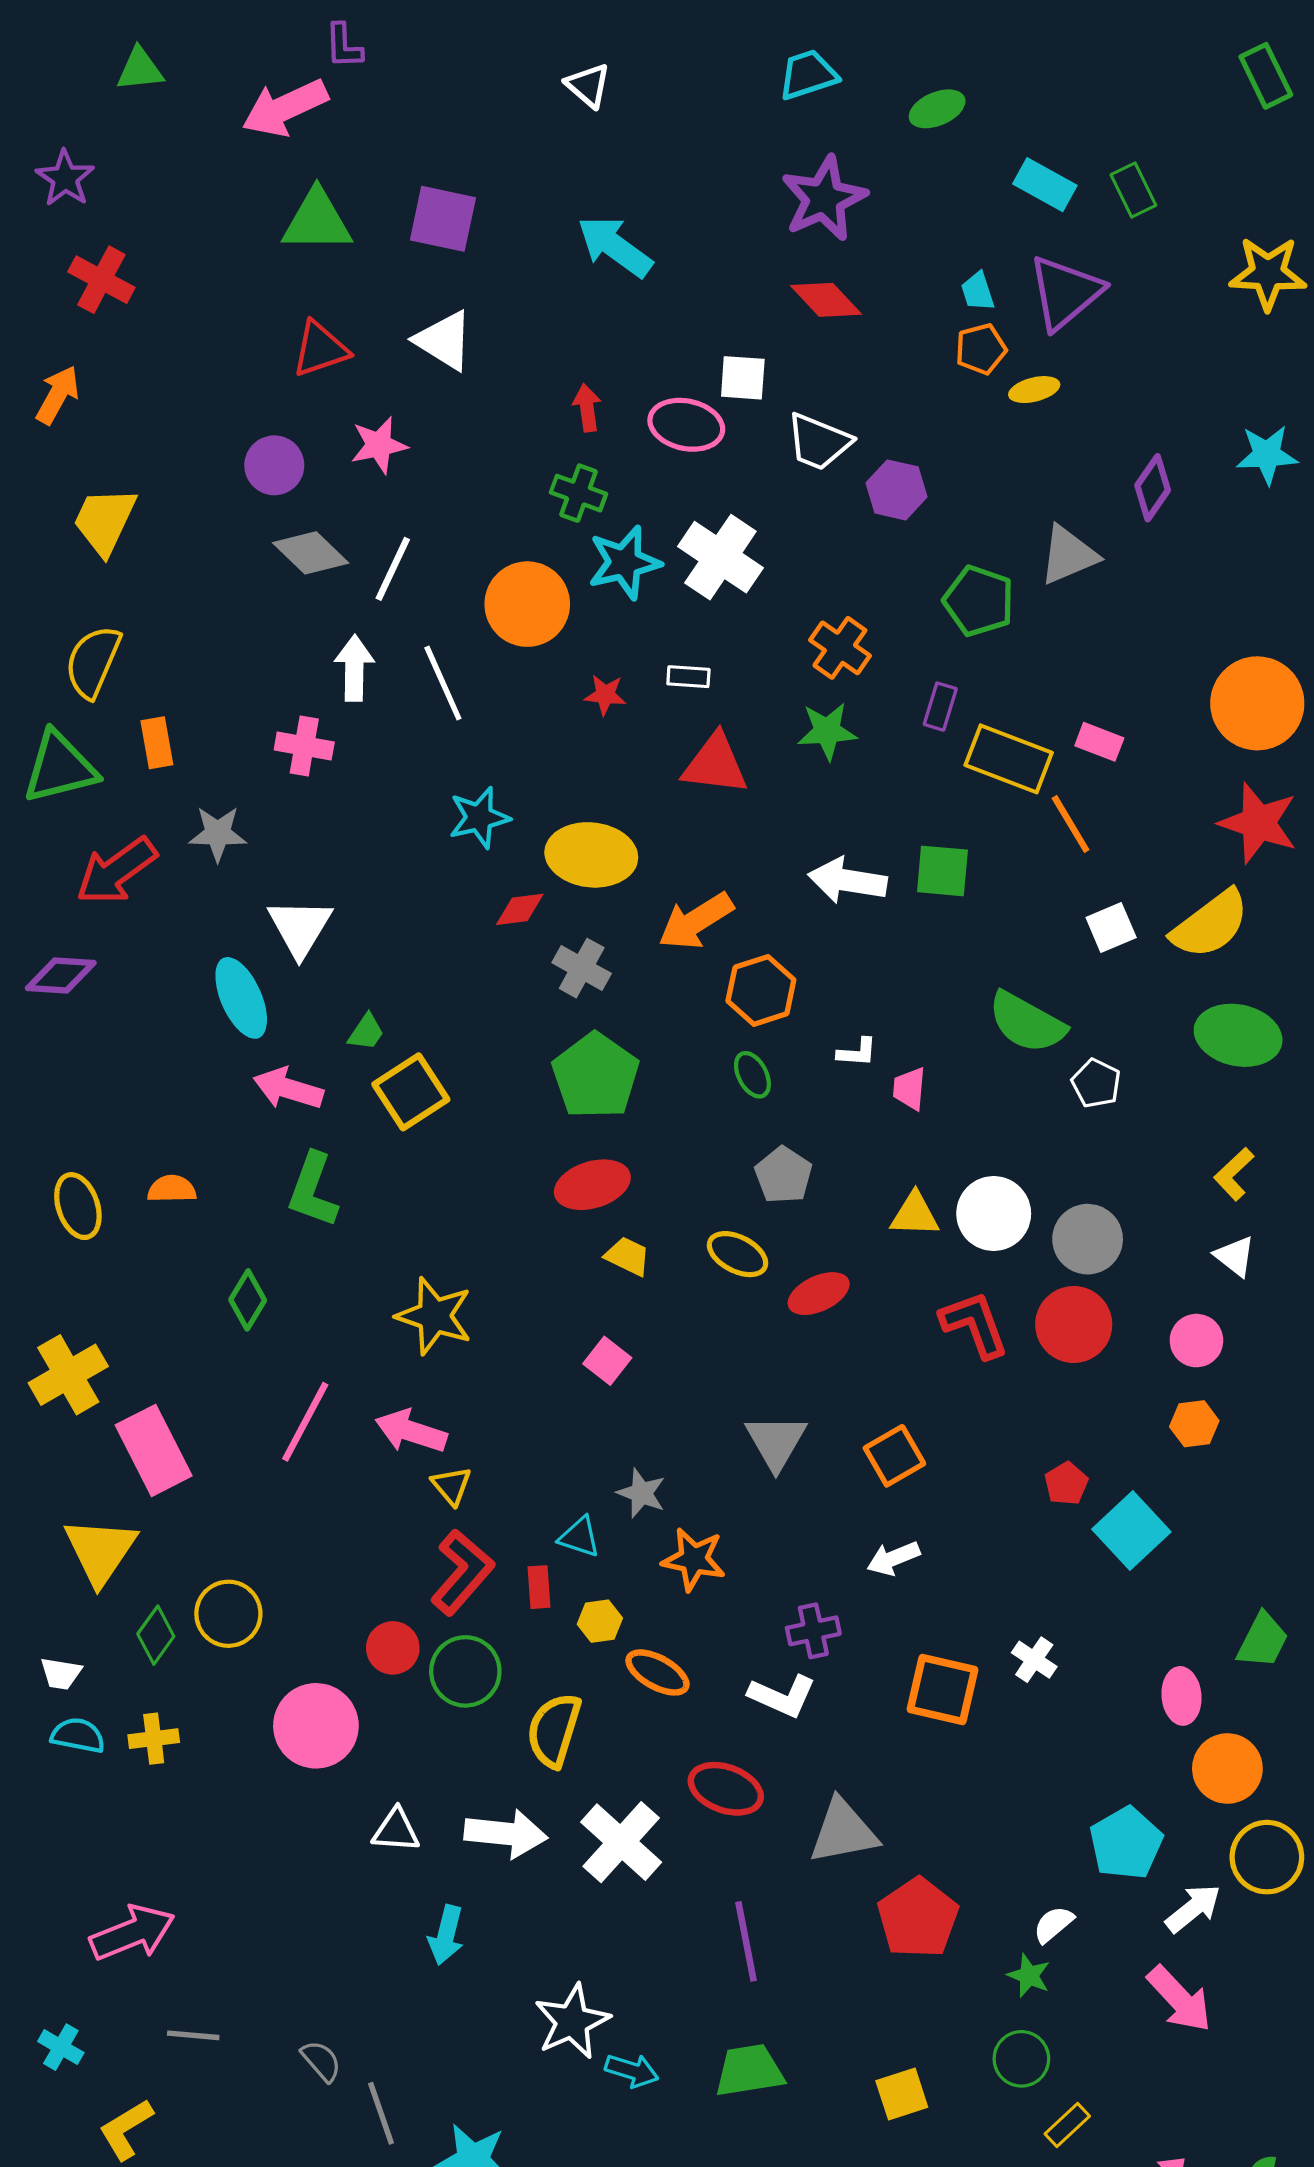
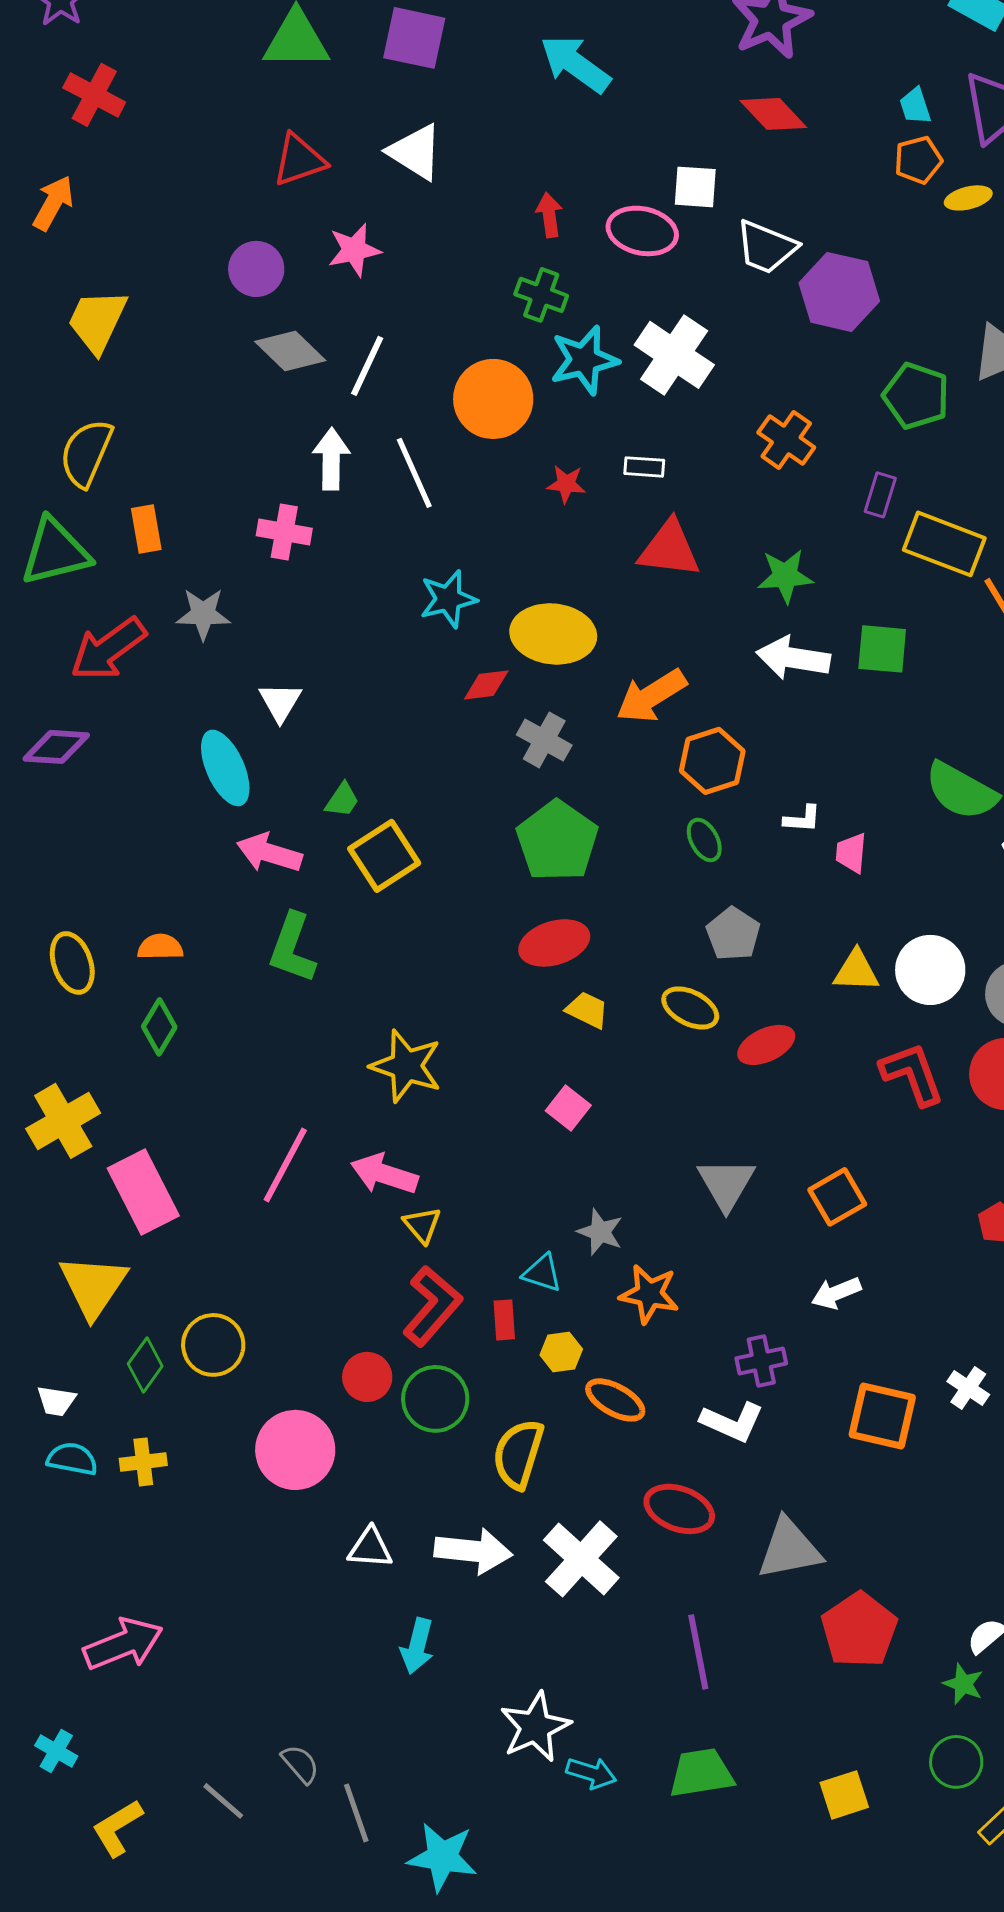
purple hexagon: (897, 490) -> (839, 292), size x1.4
green star: (827, 731) -> (785, 576), moved
white triangle: (300, 927) -> (280, 702), size x0.7
green diamond: (248, 1300) -> (159, 1027), moved
gray line: (193, 2035) -> (223, 1801), moved, turned 36

